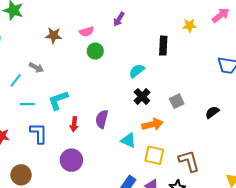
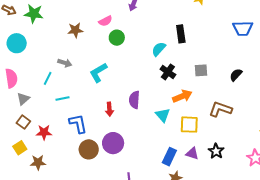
black rectangle: (163, 46) -> (181, 34), moved
cyan L-shape: (58, 100) -> (98, 72), moved
gray square: (177, 101) -> (201, 70), turned 32
cyan triangle: (128, 140) -> (163, 115), turned 35
brown L-shape: (189, 161) -> (220, 109), moved, turned -45
brown circle: (21, 175) -> (89, 149), moved

